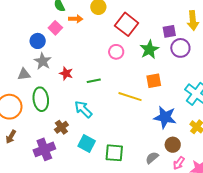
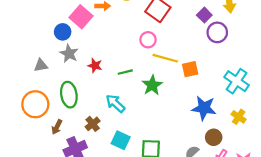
pink square: (55, 28) -> (81, 17), size x1.5
purple square: (169, 31) -> (204, 15), turned -32
green star: (149, 49) -> (152, 85), moved
gray triangle: (24, 74) -> (41, 65), moved
yellow line: (130, 97) -> (165, 58), moved
brown arrow: (11, 137) -> (57, 127), moved

